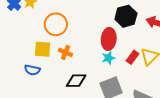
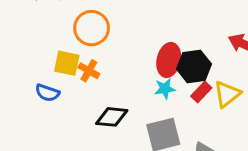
black hexagon: (126, 16) -> (194, 66), moved
orange cross: (65, 52) -> (89, 71), moved

